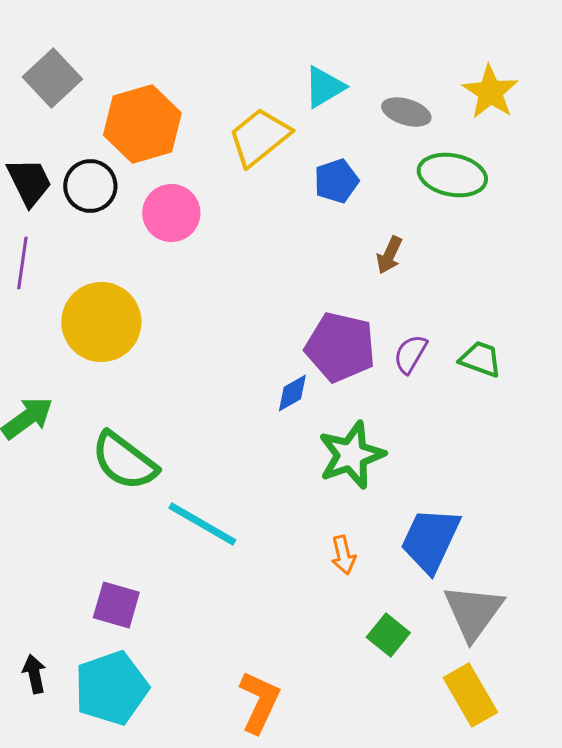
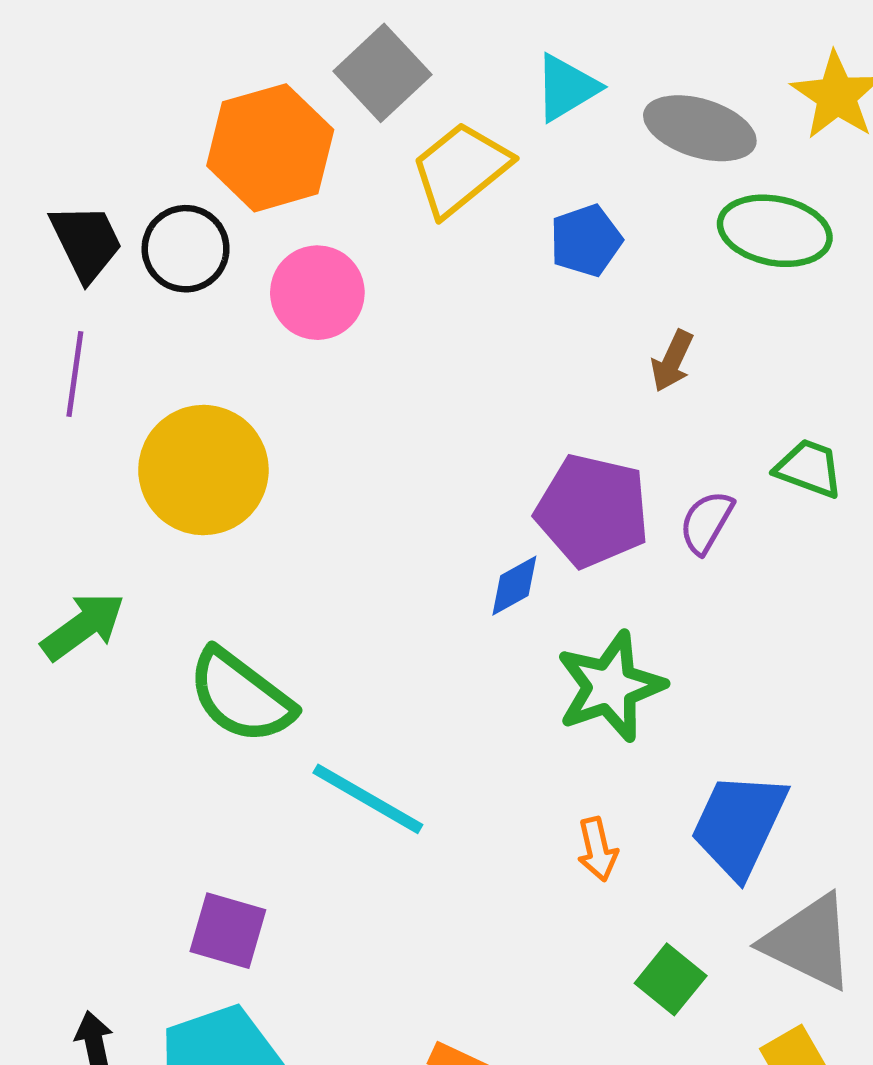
gray square: (52, 78) -> (382, 73), moved
gray ellipse: (406, 112) -> (700, 128), size x1.4
green trapezoid: (480, 359) -> (809, 468), moved
gray triangle: (473, 612) -> (809, 942), turned -40

